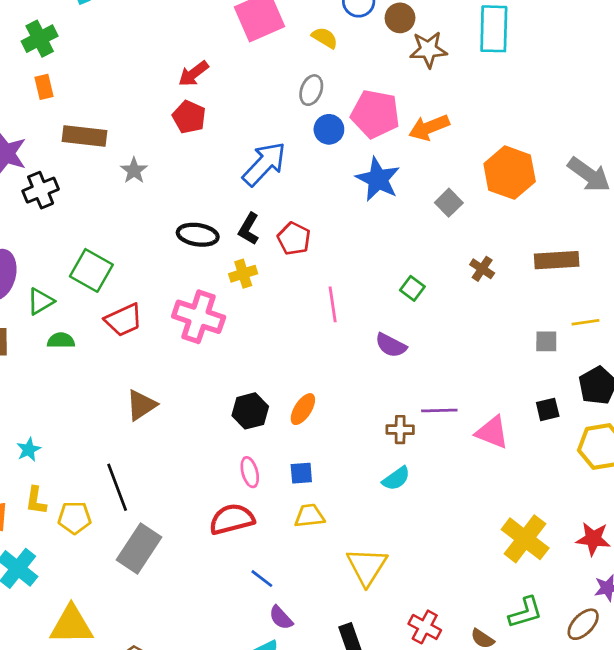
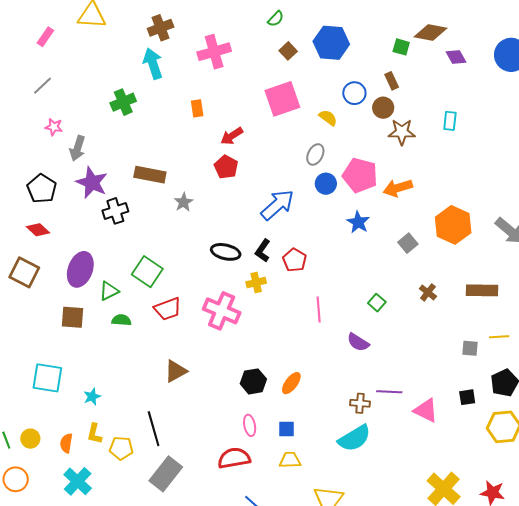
cyan rectangle: (494, 29) -> (450, 121), size x0.6
orange rectangle: (44, 87) -> (197, 108), moved
blue star: (378, 179) -> (358, 222), size x0.7
cyan semicircle: (396, 478) -> (354, 438), size x1.6

